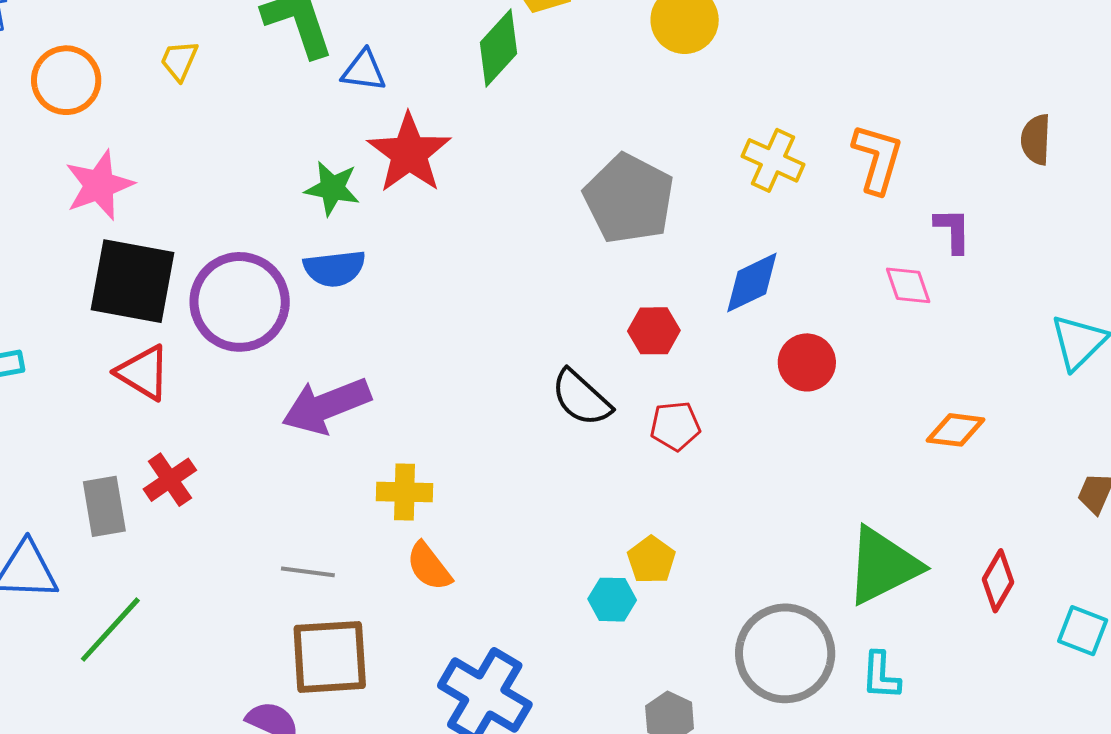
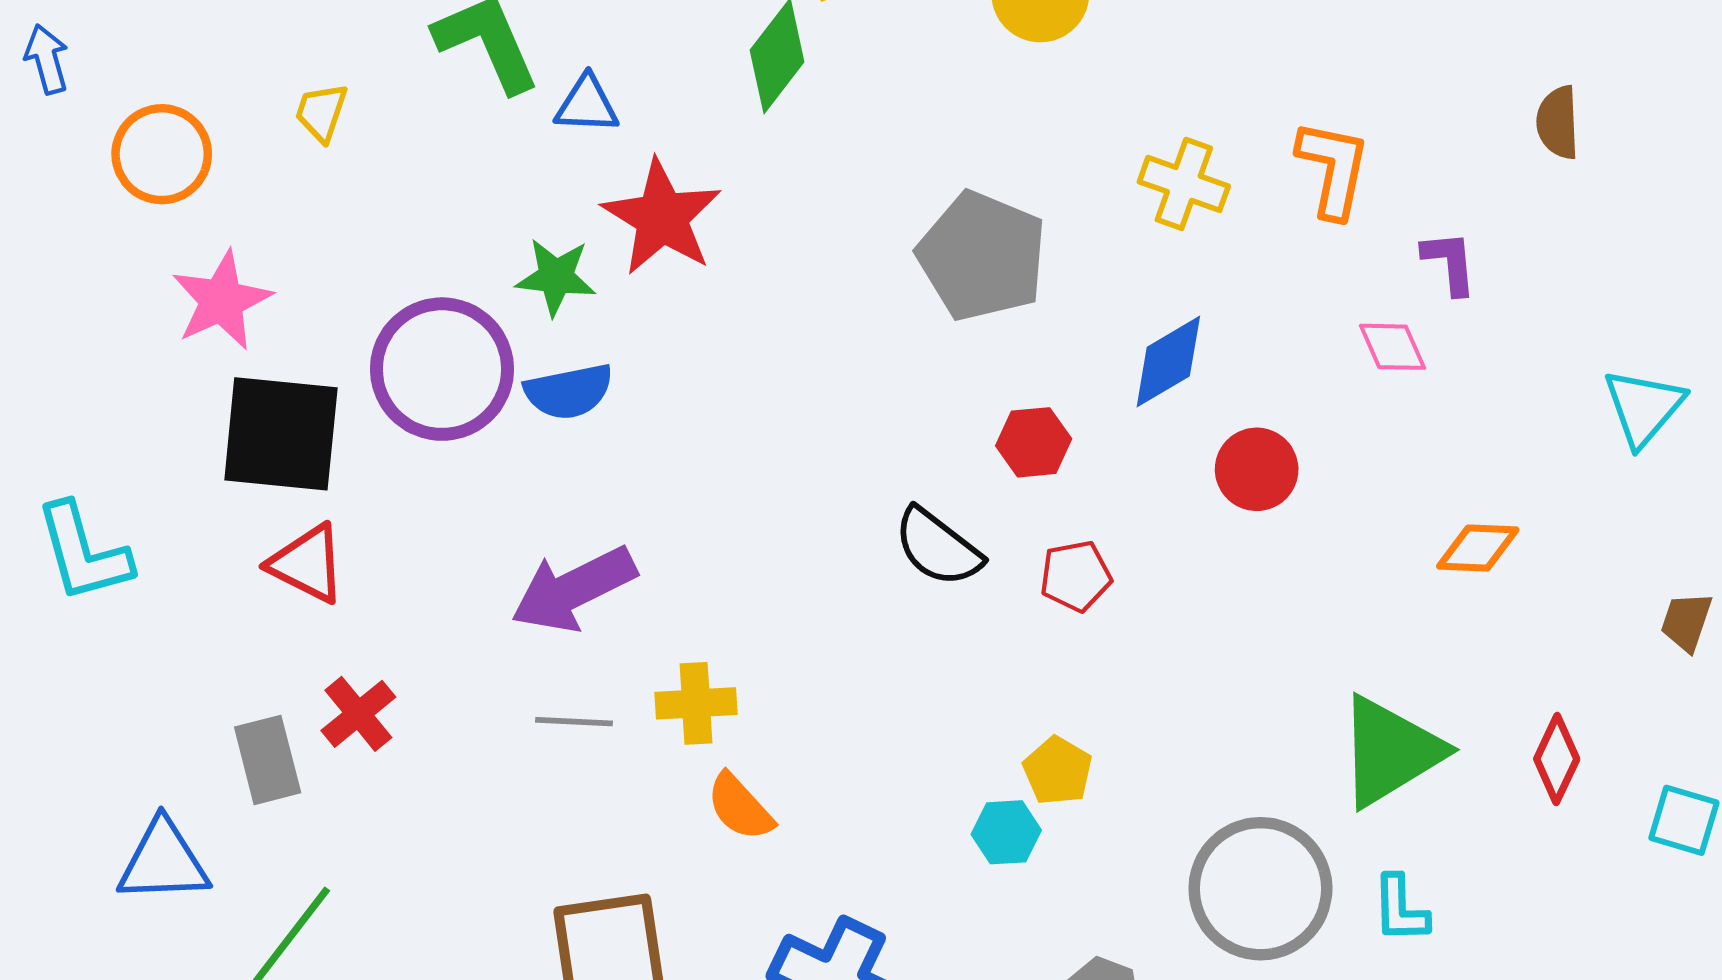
purple circle: (240, 302) -> (442, 369), moved
gray line: (308, 572) -> (574, 722), moved

